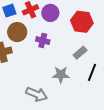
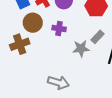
gray star: (61, 75) -> (81, 49), moved

